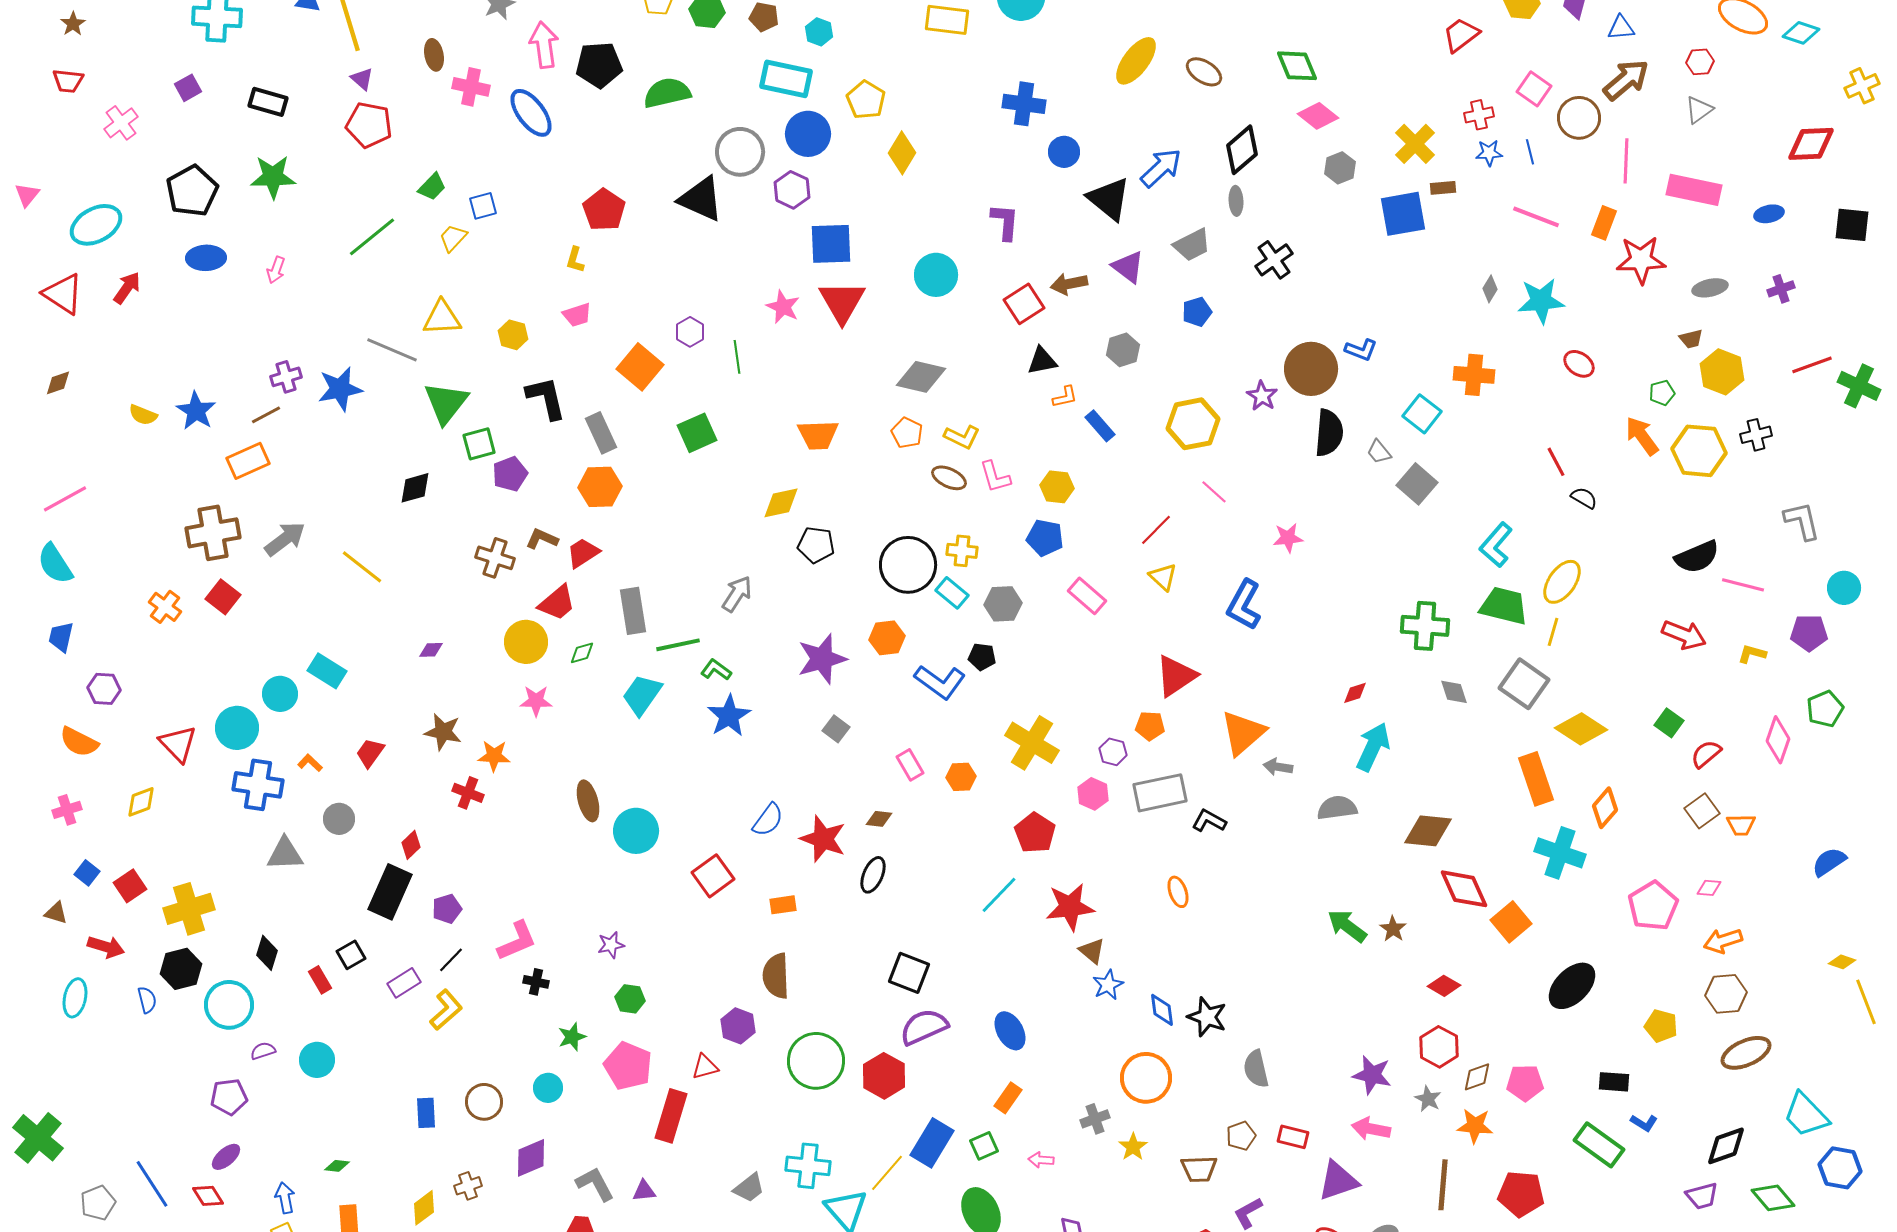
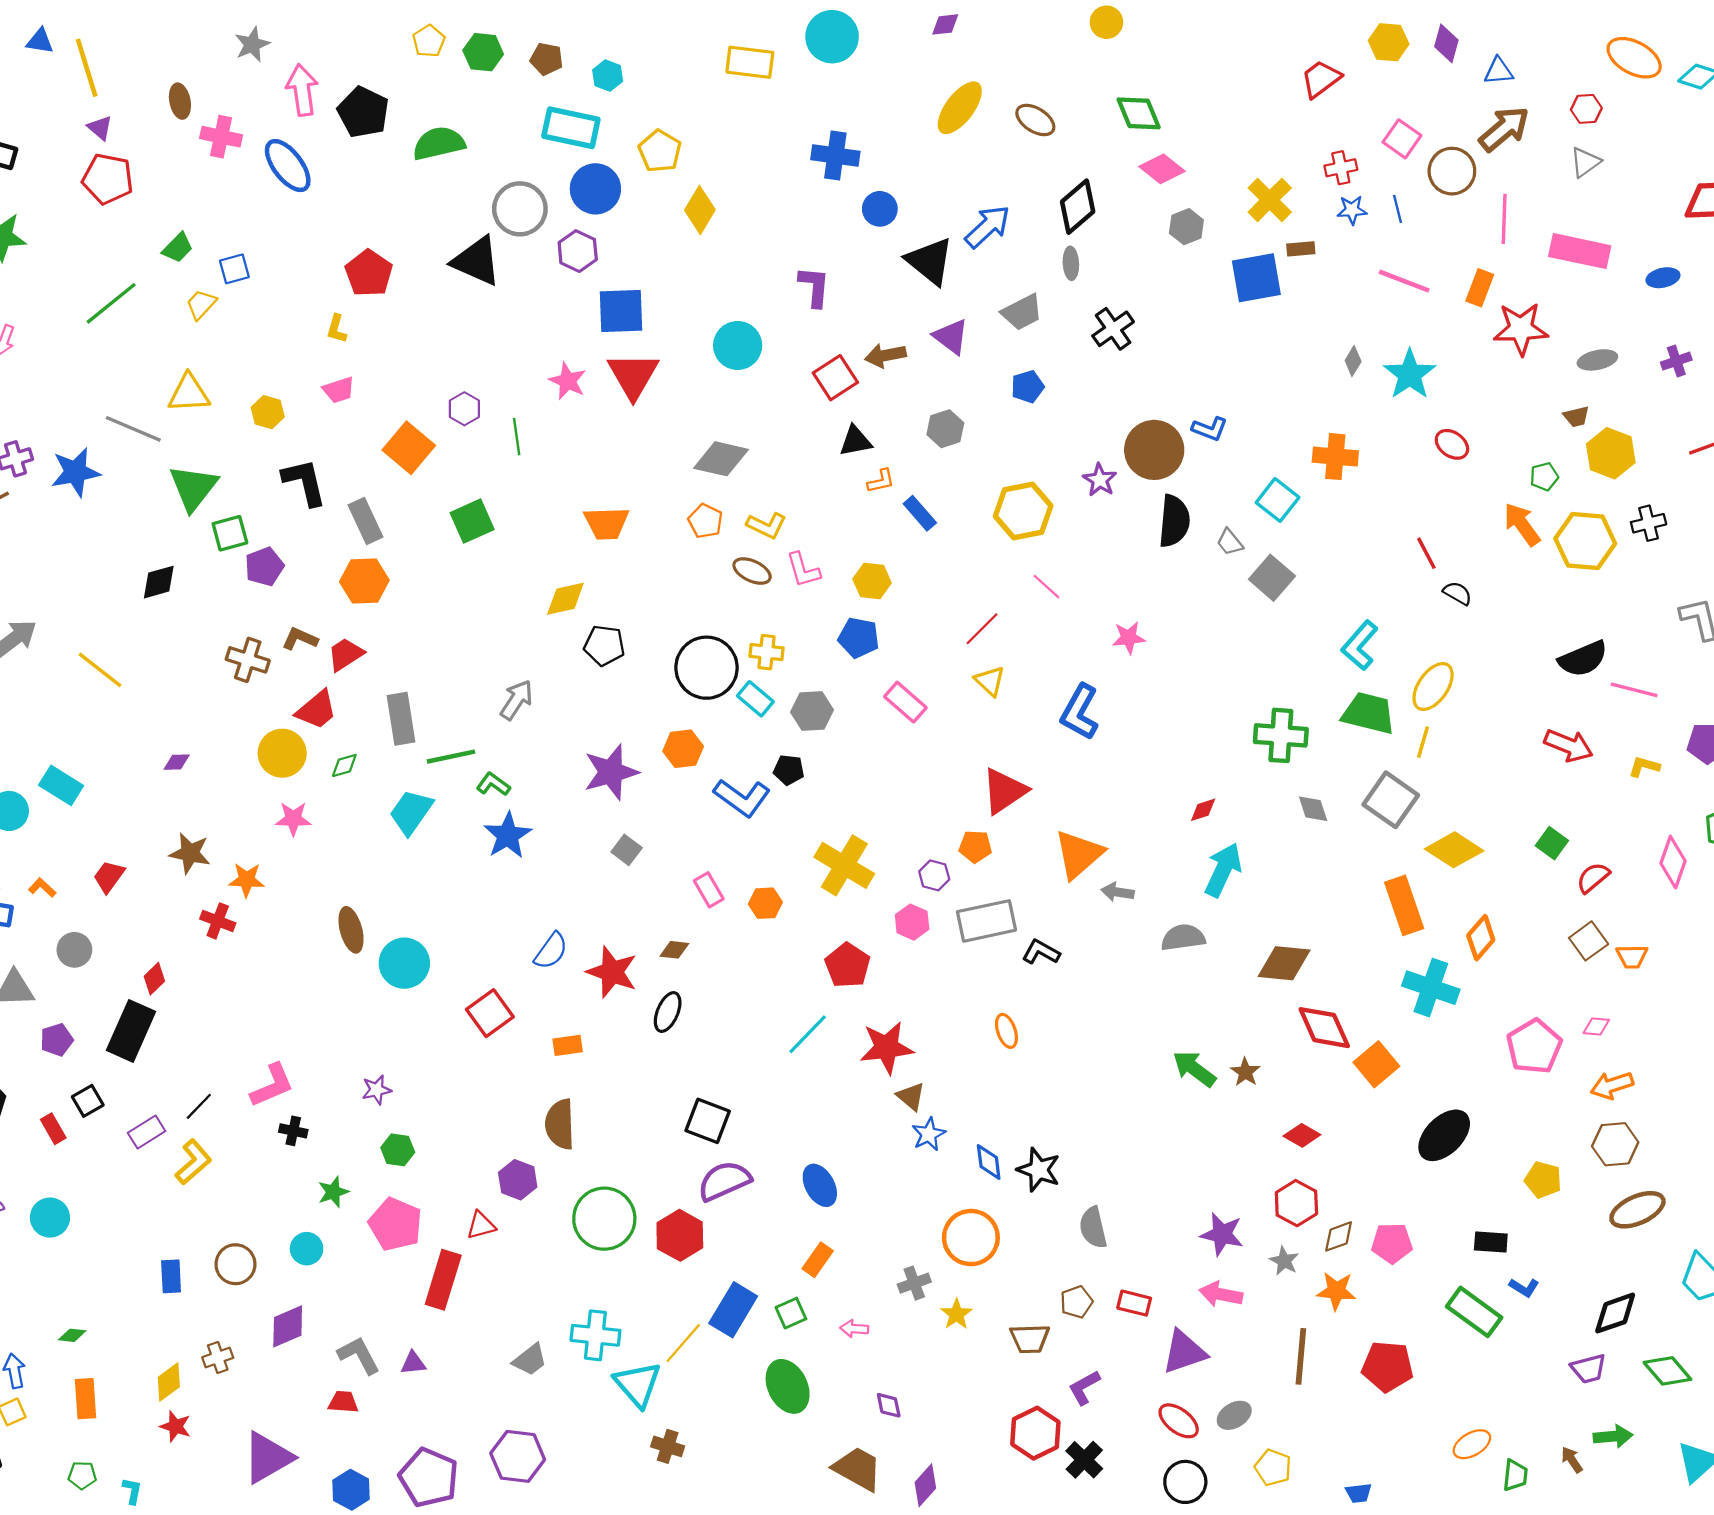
black pentagon: (599, 65) -> (363, 112), turned 30
cyan star: (1541, 301) -> (1410, 374), turned -30
purple pentagon: (447, 909) -> (57, 1040), moved

